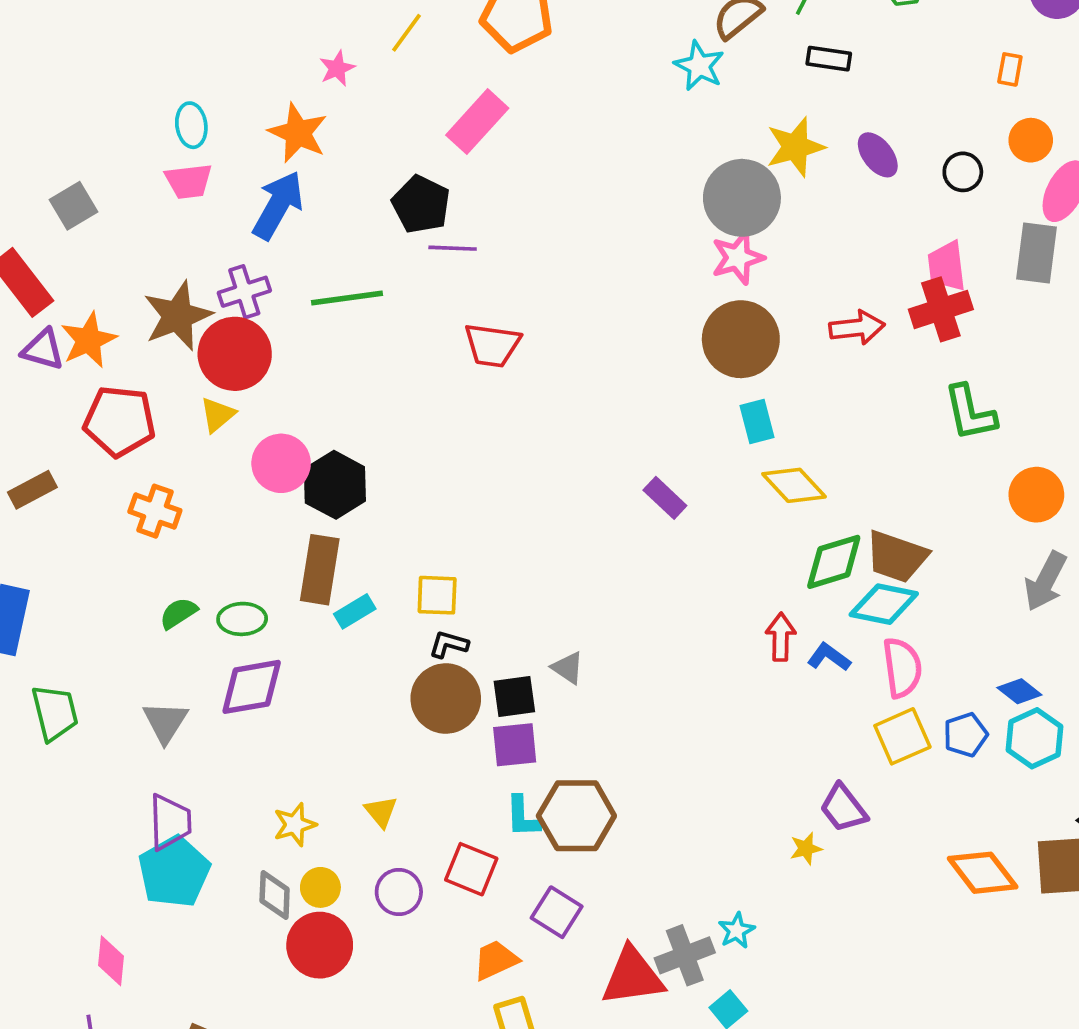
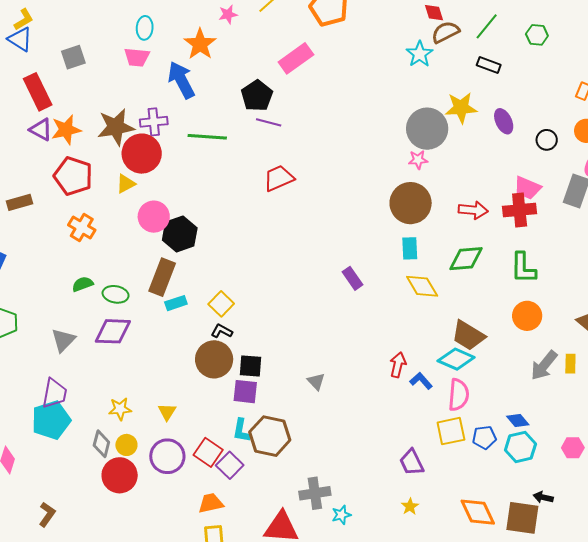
blue arrow: (278, 205) -> (181, 80), turned -69
pink star: (738, 258) -> (418, 160), size x0.7
pink trapezoid: (947, 266) -> (527, 188), turned -72
red trapezoid: (492, 345) -> (279, 178), turned 136
orange circle: (1036, 495) -> (527, 316), moved
green diamond: (834, 562) -> (466, 259), moved
yellow square: (437, 595) -> (221, 304), turned 30
gray triangle: (568, 668) -> (316, 382), moved
yellow star: (806, 849) -> (410, 506), moved, turned -30
purple circle: (399, 892) -> (167, 456), size x1.4
purple square: (557, 912) -> (230, 465), moved
gray cross: (685, 955) -> (315, 493), moved

